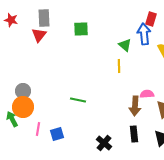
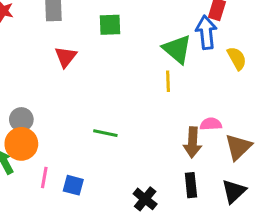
red triangle: (39, 35) -> (66, 57), moved
green triangle: (125, 45) -> (177, 49), size x1.5
blue square: (57, 134) -> (73, 185), turned 32

